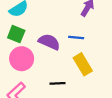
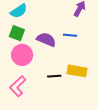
yellow rectangle: (83, 64) -> (77, 71), moved, turned -48

